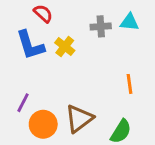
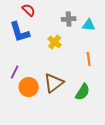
cyan triangle: (129, 22) -> (89, 25), moved
yellow cross: (65, 47) -> (55, 42), moved

